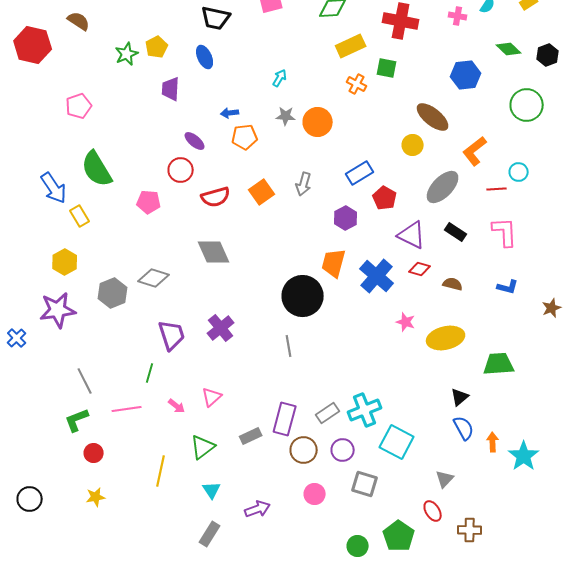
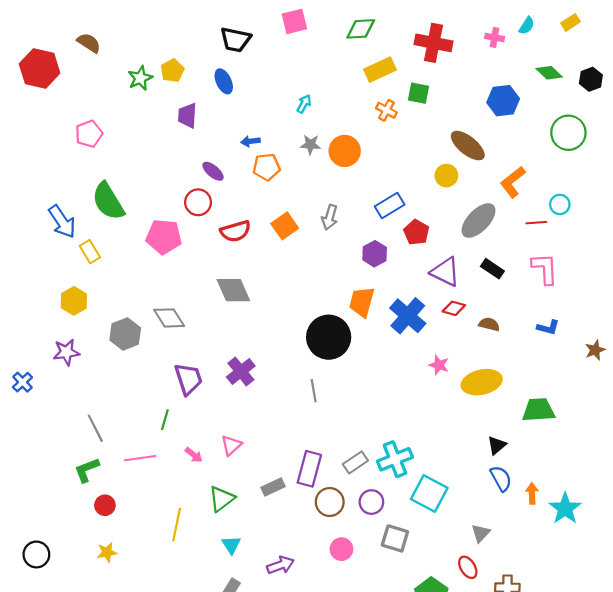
pink pentagon: (149, 202) -> (164, 237), size x1.4
gray diamond: (154, 278) -> (169, 318), turned 40
purple star: (58, 310) -> (66, 352), size x0.7

